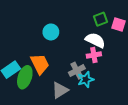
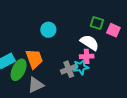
green square: (100, 19) -> (97, 23), turned 32
cyan star: (86, 80) -> (81, 67), moved
gray triangle: (60, 90) -> (36, 85), moved

